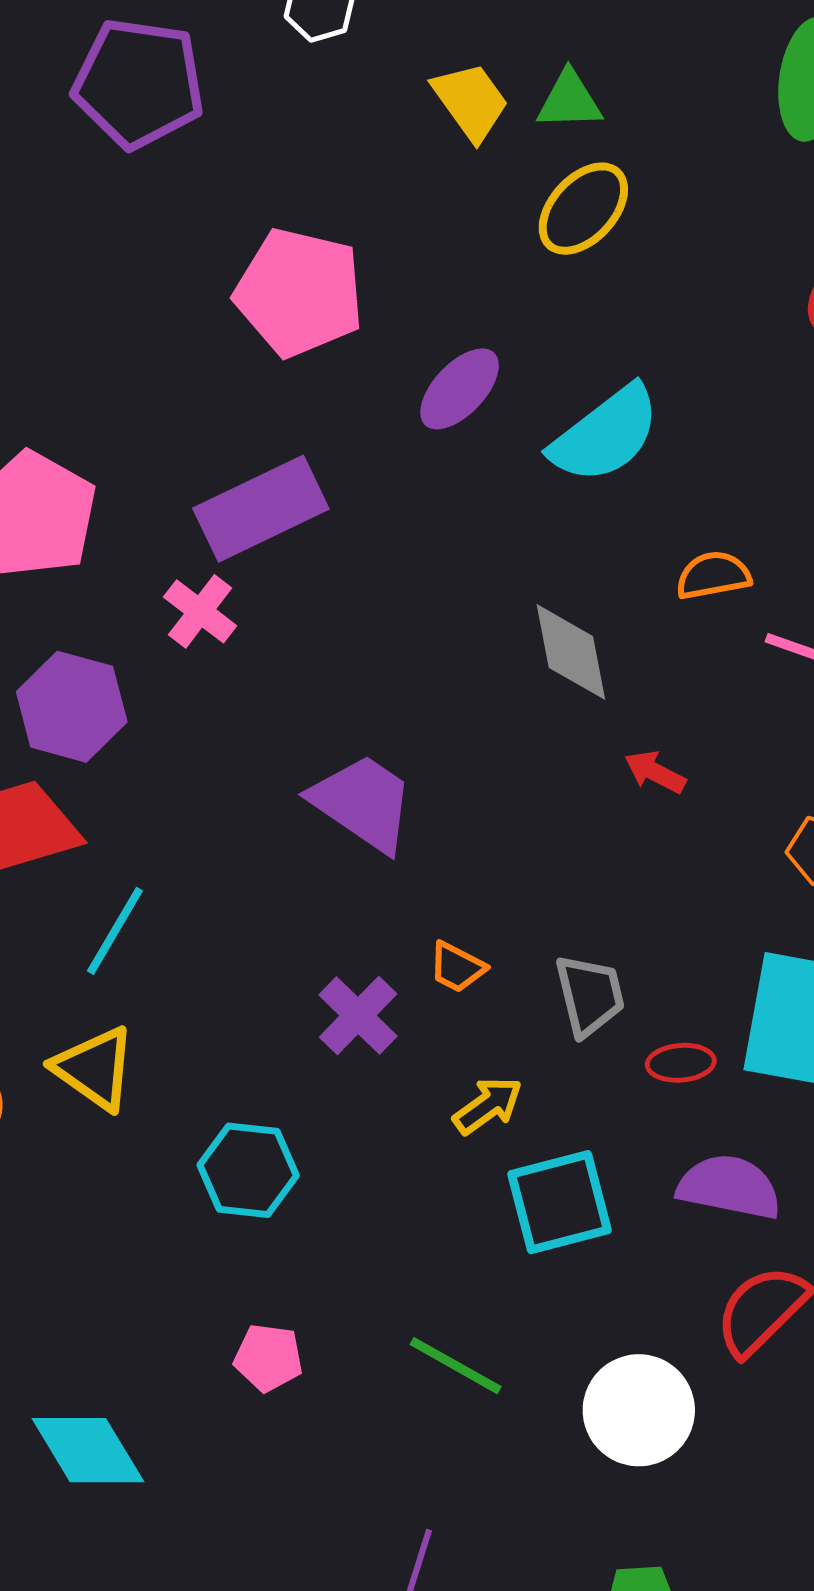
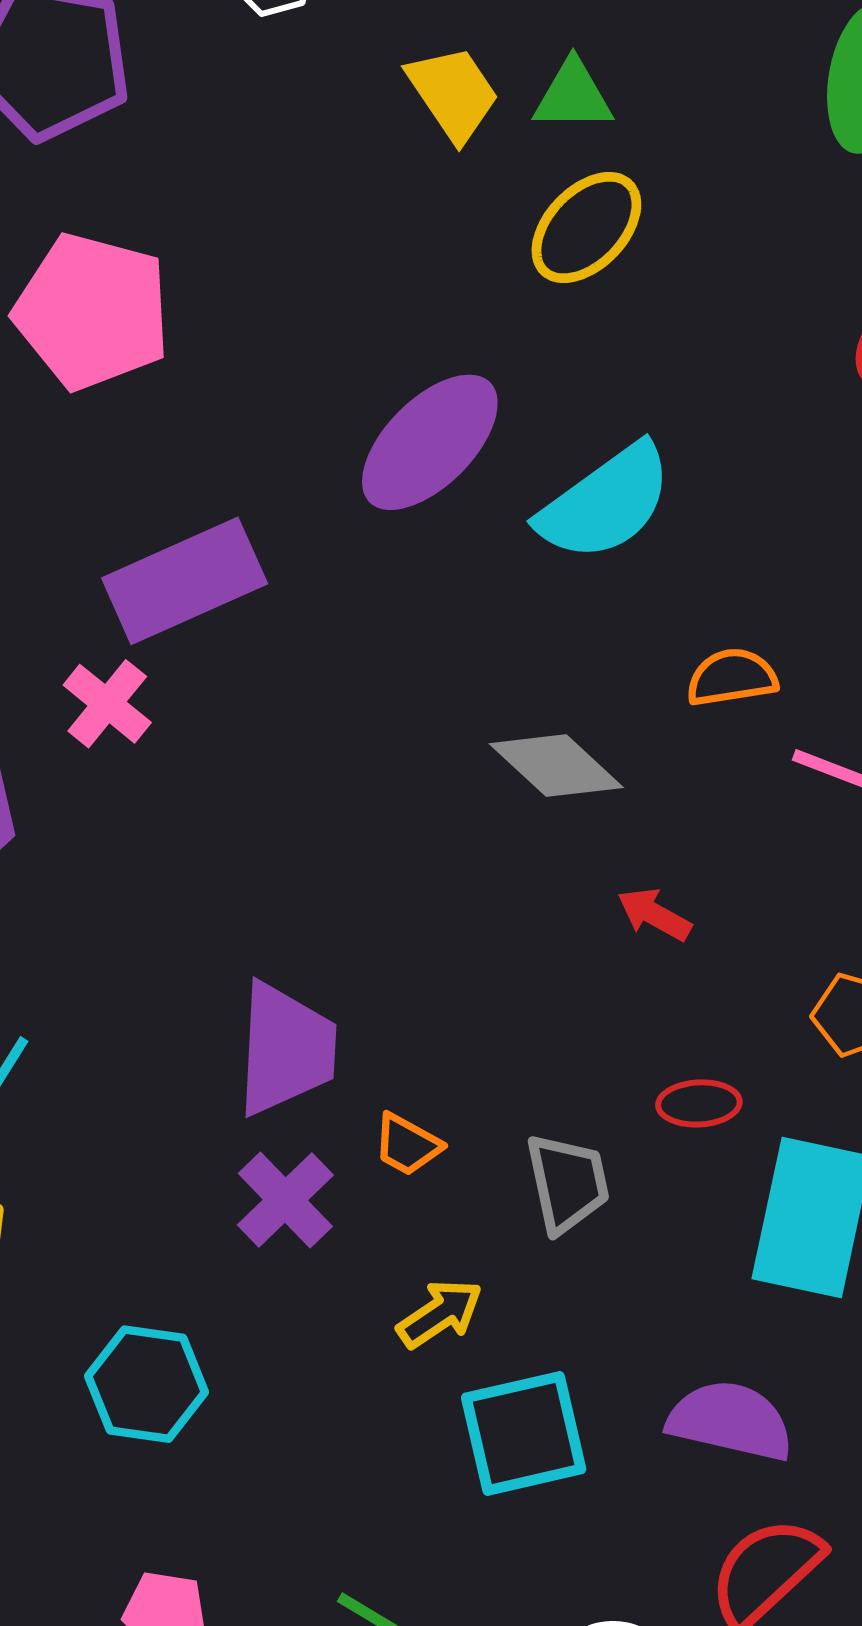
pink pentagon: (299, 292) -> (92, 311), moved
purple ellipse: (460, 389) -> (430, 442), size x1.4
gray diamond: (571, 652) -> (556, 766), turned -38
purple trapezoid: (363, 803) -> (286, 1049), moved, turned 57
red ellipse: (681, 1063) -> (699, 1103), moved

